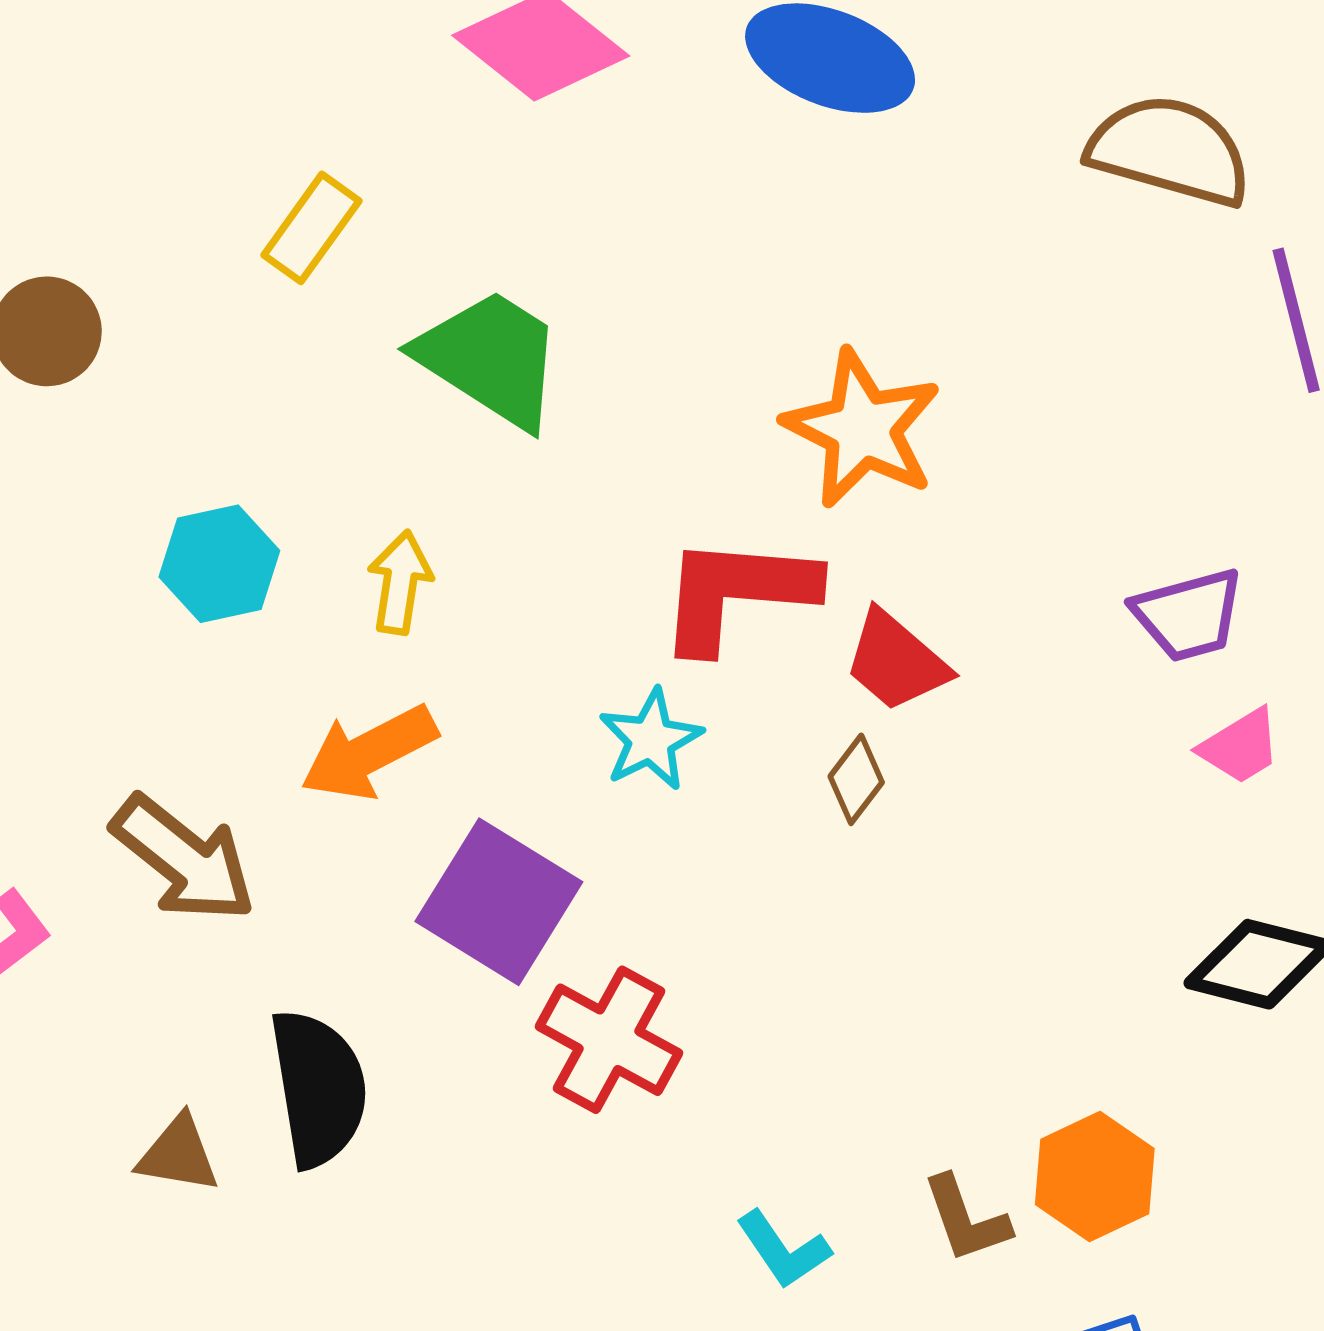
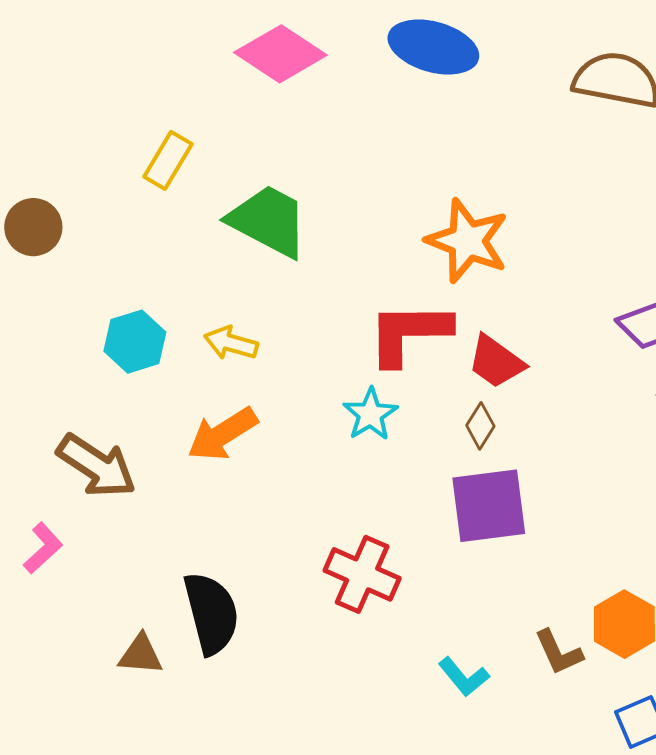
yellow arrow: (400, 582) -> (231, 343), turned -78
brown arrow: (184, 859) -> (97, 466), moved
purple square: (499, 902) -> (489, 506), moved, turned -34

